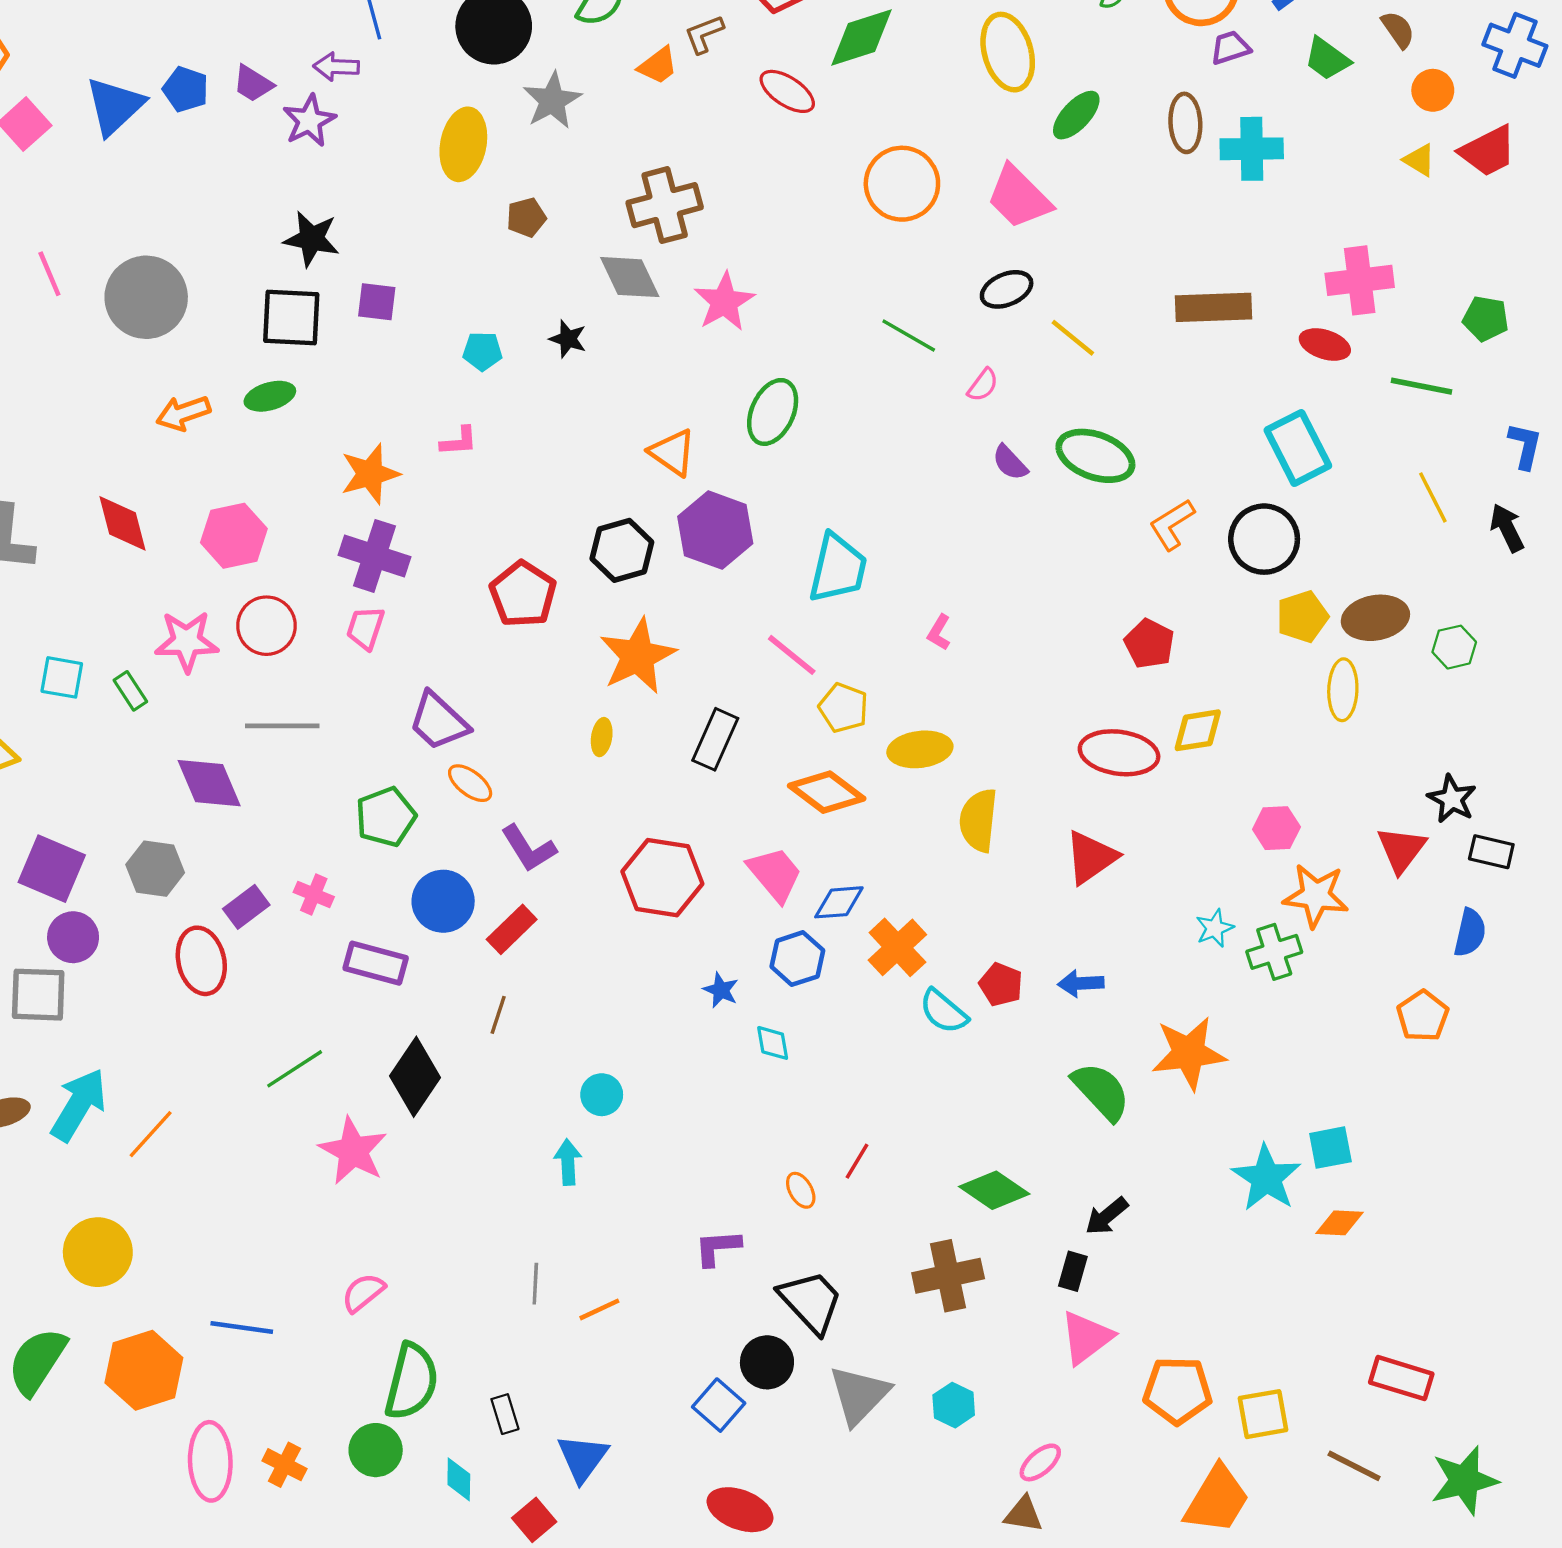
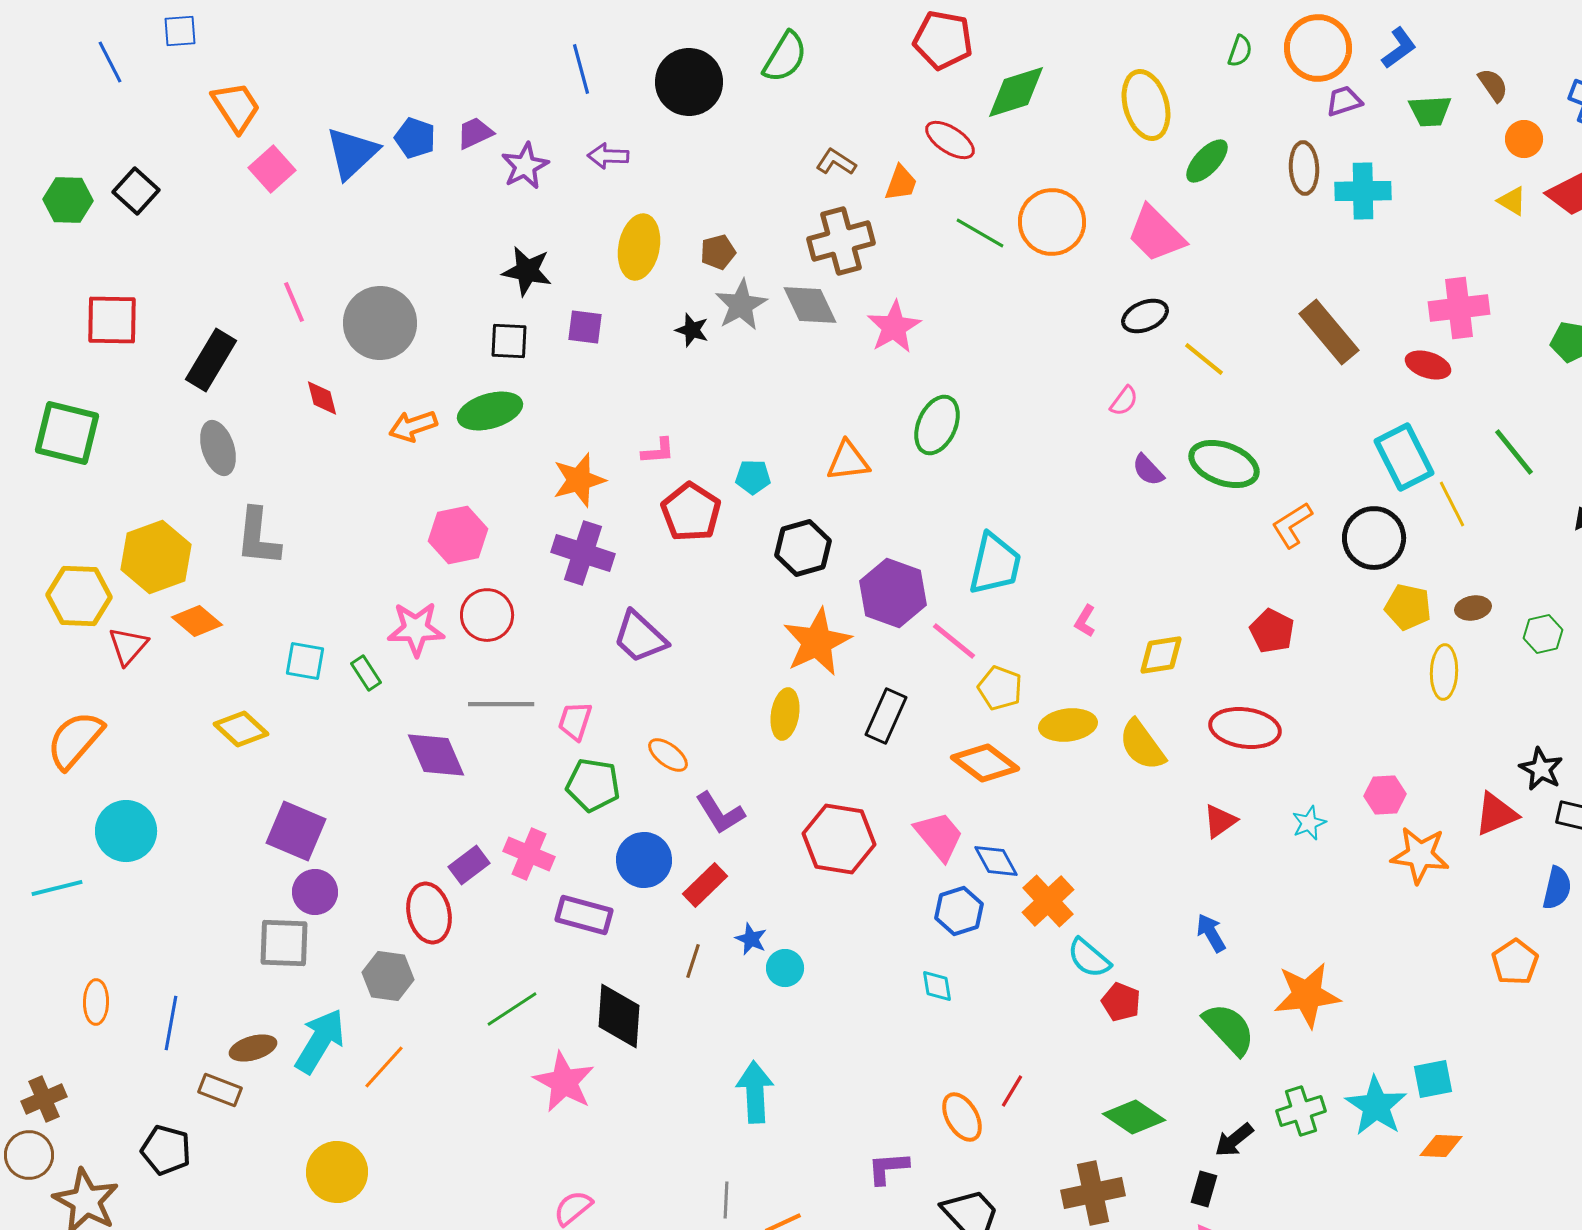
brown L-shape: (704, 34) -> (836, 162), moved, turned 54
green trapezoid: (1327, 59) -> (1430, 111), turned -39
orange trapezoid: (658, 66) -> (901, 183), moved, turned -33
purple arrow: (336, 67) -> (608, 156), moved
purple trapezoid: (253, 84) -> (475, 133), turned 123
gray star: (552, 100) -> (741, 305), moved
yellow ellipse: (463, 144) -> (639, 247), moved
brown rectangle: (1213, 307) -> (1329, 332), turned 52
black square: (291, 318) -> (509, 341), size x0.7
green line: (909, 336) -> (980, 233), moved
black star: (568, 339) -> (692, 330), moved
cyan pentagon: (482, 351) -> (753, 477), moved
green line: (1422, 386) -> (1514, 452), moved, turned 40
green ellipse: (270, 396) -> (490, 411), size x1.4
orange triangle: (673, 452) -> (848, 461), turned -42
yellow line: (1433, 497) -> (1452, 504), moved
red diamond: (123, 523) -> (322, 398), moved, size x0.7
purple hexagon: (715, 530) -> (893, 593), moved
red pentagon: (523, 594) -> (691, 512), moved
yellow pentagon: (1302, 617) -> (1408, 607), turned 30
brown ellipse: (1375, 618) -> (1473, 608), size x0.6
pink trapezoid: (365, 628) -> (575, 721), moved
purple trapezoid: (439, 721) -> (640, 637), moved
yellow diamond: (1198, 730) -> (1161, 655), moved
yellow ellipse: (602, 737) -> (785, 714), size x1.5
green pentagon: (386, 817) -> (593, 785), turned 30
yellow semicircle: (978, 820) -> (1142, 745), moved, turned -42
red triangle: (1401, 849) -> (1496, 814), turned 30
red triangle: (1091, 857) -> (1220, 821), size x0.7
gray hexagon: (155, 869) -> (388, 976), moved
pink cross: (314, 894) -> (529, 854), size x1.4
blue diamond: (839, 902) -> (996, 861), turned 66
cyan star: (1215, 928) -> (1309, 823), moved
green cross: (1274, 952) -> (1301, 1111), moved
blue arrow: (1081, 983) -> (1211, 933), turned 63
red pentagon: (1001, 984) -> (1121, 1002), moved
blue star: (721, 990) -> (751, 939), moved
black diamond: (415, 1077) -> (619, 1016), turned -30
cyan circle: (602, 1095) -> (785, 968), moved
cyan arrow: (568, 1162) -> (755, 1092), size x1.5
orange ellipse: (801, 1190) -> (962, 1117), size x1.5

